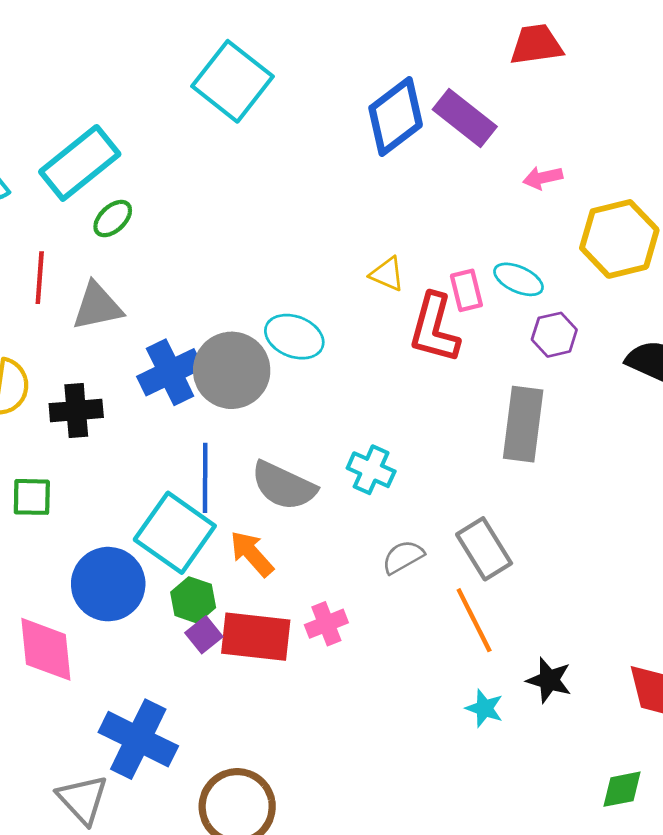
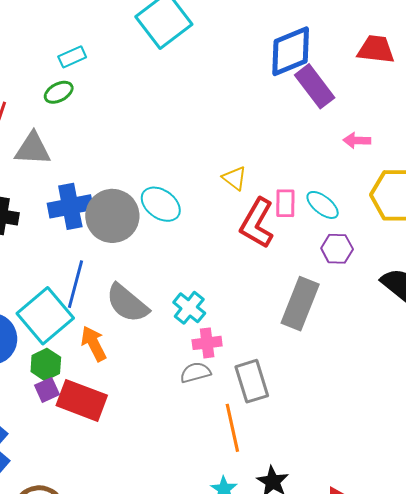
blue diamond: (396, 116) -> (291, 51), moved
cyan rectangle: (80, 163) -> (72, 57), moved, size x0.5
pink cross: (326, 624) -> (207, 343), moved

